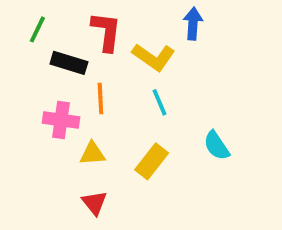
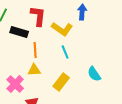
pink cross: (61, 120) -> (15, 84), moved, turned 36
yellow triangle: (93, 154) -> (34, 70), moved

